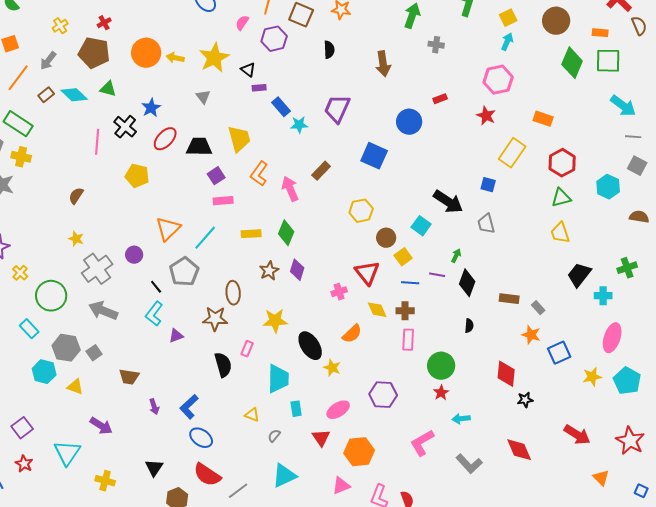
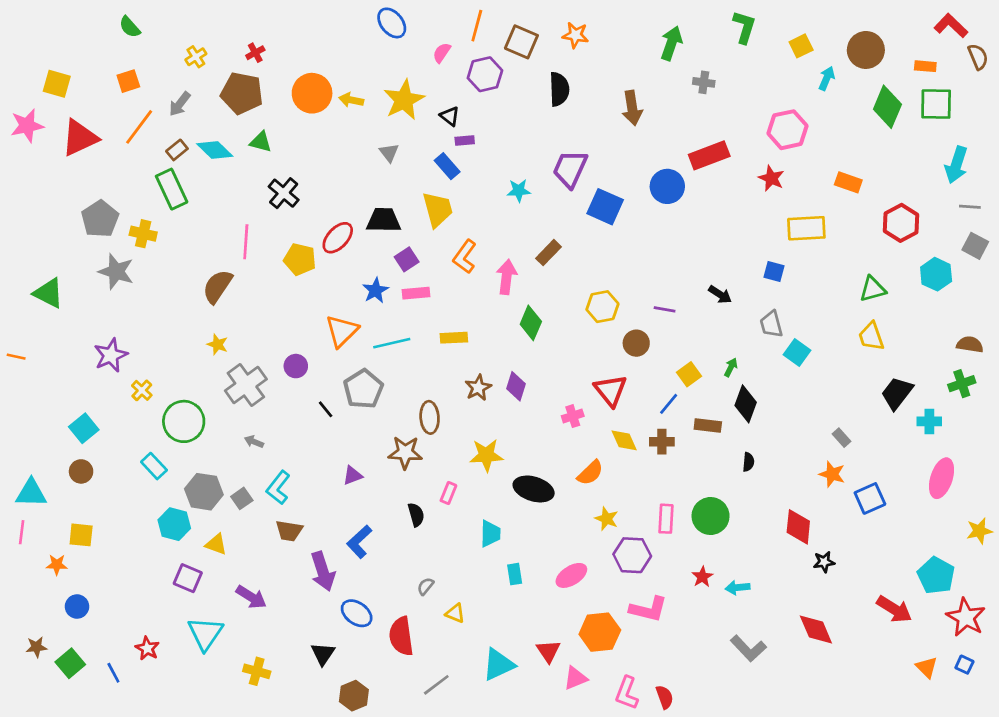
cyan arrow: (507, 42) -> (827, 78), moved
black semicircle: (329, 50) -> (559, 89), size x1.4
red rectangle: (440, 99) -> (709, 155), size x2.0
cyan arrow: (623, 106) -> (956, 165), turned 72
blue rectangle: (281, 107) -> (447, 166), moved
blue star: (151, 108) -> (376, 290), moved
green rectangle: (18, 124) -> (172, 189), moved, turned 32
red ellipse: (165, 139) -> (338, 238), moved
pink line: (97, 142) -> (246, 242), moved
yellow rectangle: (512, 153) -> (806, 228), turned 52
blue square: (374, 156) -> (605, 207), moved
red hexagon: (562, 163) -> (901, 223), moved
pink arrow: (290, 189) -> (507, 277), turned 30
brown semicircle: (76, 196) -> (217, 286), size x1.5
black arrow: (448, 202) -> (720, 294), size x0.6
brown semicircle: (639, 217) -> (970, 344), moved
cyan square: (421, 226) -> (797, 353), moved
green diamond: (286, 233) -> (531, 323), moved
cyan line: (205, 238) -> (392, 343), turned 36
yellow square: (403, 257) -> (689, 374), moved
purple line: (437, 275) -> (665, 309), moved
blue line: (410, 283) -> (669, 404), turned -54
brown rectangle: (509, 299) -> (708, 425), moved
gray arrow: (103, 311) -> (254, 442), size x0.5
cyan L-shape: (154, 314) -> (278, 488), moved
pink rectangle: (408, 340) -> (666, 519), moved
black ellipse: (310, 346) -> (534, 489), turned -40
black semicircle: (223, 365) -> (416, 515), size x0.7
yellow star: (332, 368) -> (607, 519), moved
yellow star: (592, 377) -> (979, 531), moved
cyan trapezoid: (278, 379) -> (490, 534), size x0.7
cyan pentagon: (627, 381) -> (936, 575), moved
red star: (441, 393) -> (702, 577), moved
purple arrow: (154, 407) -> (323, 571), size x1.8
blue L-shape: (189, 407) -> (359, 542), moved
yellow triangle: (252, 415) -> (455, 613), moved
purple square: (22, 428) -> (188, 578), moved, turned -30
gray semicircle: (274, 436) -> (426, 586), moved
blue ellipse: (201, 438) -> (357, 613), moved
red triangle: (321, 438) -> (548, 651), moved
pink L-shape: (422, 443) -> (648, 609), moved, turned -136
red semicircle: (207, 475) -> (401, 636), moved, turned 48
blue square: (641, 491) -> (964, 665), moved

